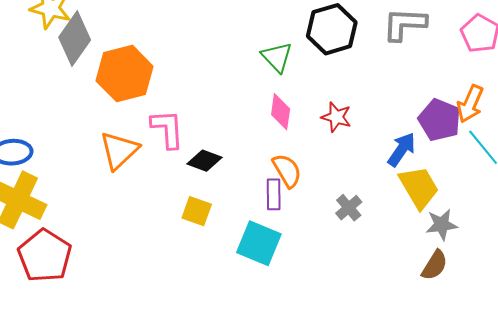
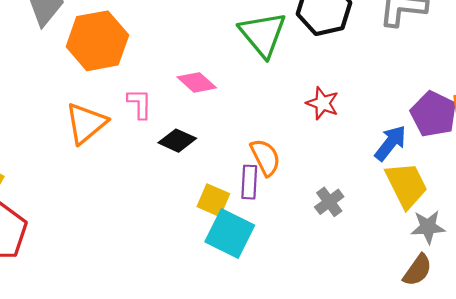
green triangle: (277, 57) -> (263, 34), size x1.4
pink diamond: (281, 112) -> (197, 82), moved, turned -60
pink L-shape: (167, 129) -> (140, 104), size x0.7
yellow square: (197, 211) -> (213, 200), moved

